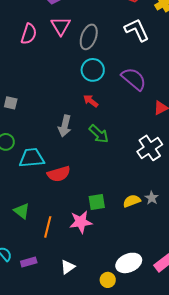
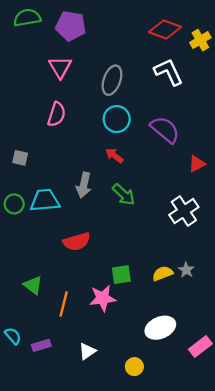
pink triangle: (61, 26) -> (60, 67), moved
pink semicircle: (29, 34) -> (57, 114), moved
cyan trapezoid: (32, 158) -> (45, 200), moved
white ellipse: (129, 263) -> (160, 328), moved

